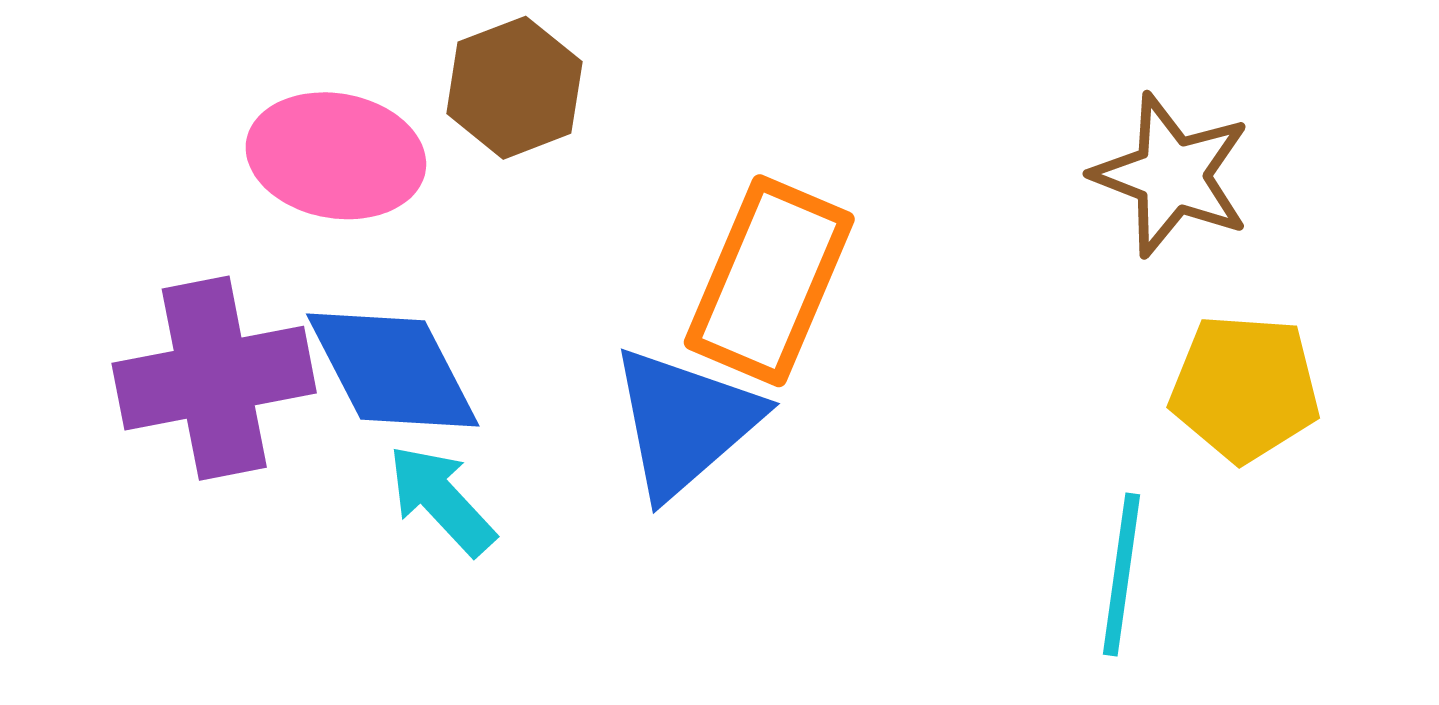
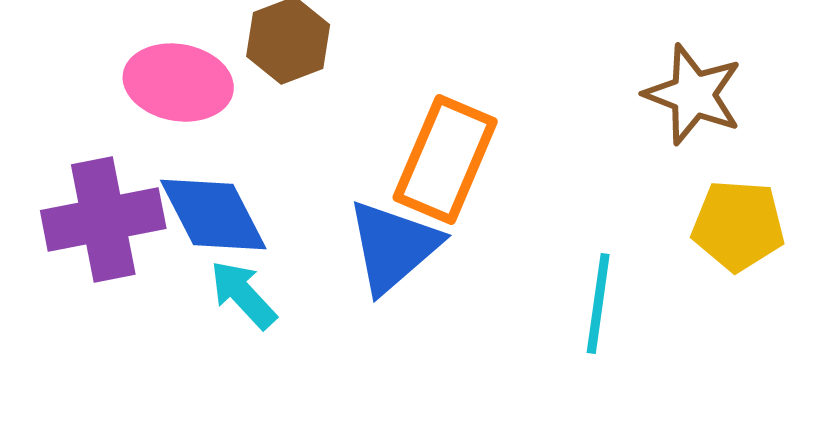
cyan line: (1121, 575) -> (598, 304), moved

